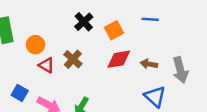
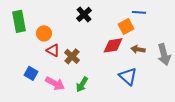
orange square: (114, 30) -> (126, 26), moved
brown cross: (73, 59) -> (72, 56), moved
blue triangle: (155, 97) -> (128, 76), moved

